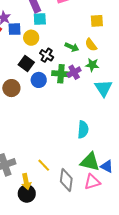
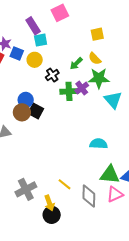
blue square: (14, 29) -> (17, 54), turned 32
green arrow: (72, 47) -> (76, 64), turned 120
black cross: (47, 55) -> (52, 75), turned 32
black square: (26, 64) -> (36, 111), moved
green star: (92, 65) -> (99, 78), size x1.5
blue circle: (39, 80) -> (26, 100), moved
cyan semicircle: (83, 130) -> (99, 144), turned -84

